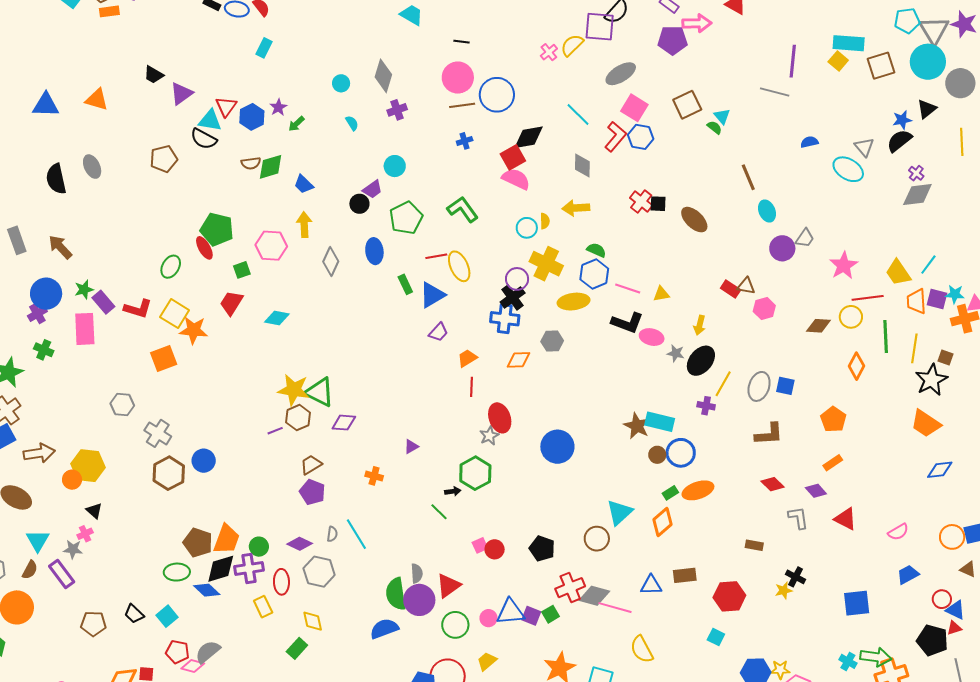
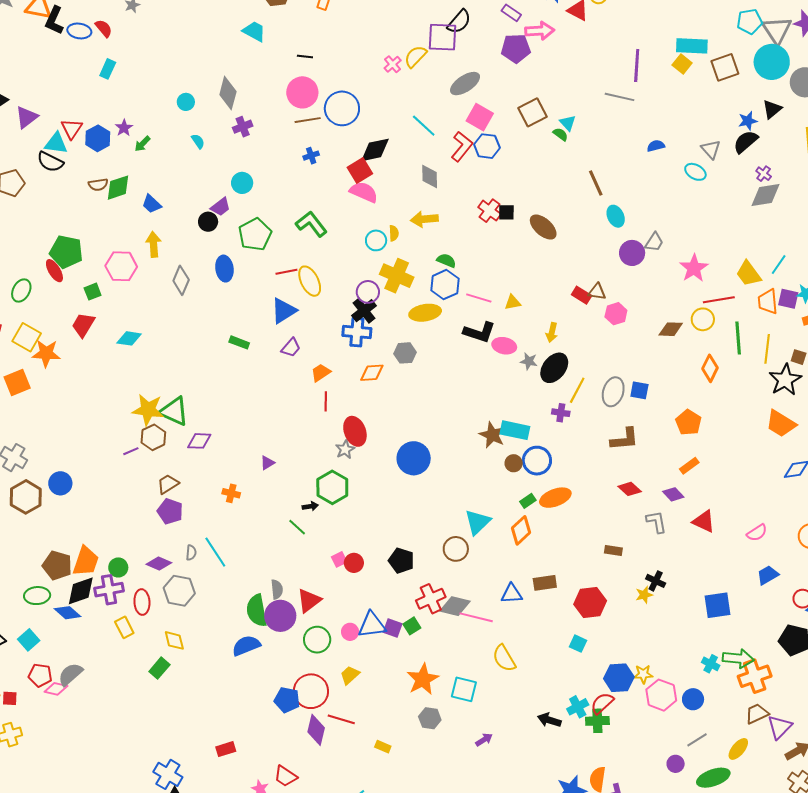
cyan ellipse: (848, 169) -> (695, 172), size x0.7
green rectangle: (405, 284) -> (239, 342), moved, turned -42

